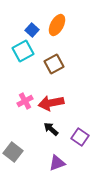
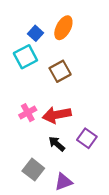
purple square: (80, 137) -> (87, 138), moved
gray square: (13, 152) -> (33, 170), moved

